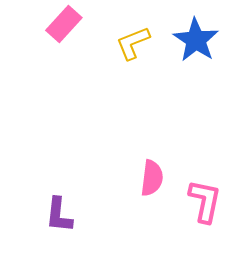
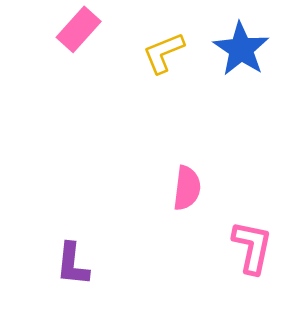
pink semicircle: (152, 178) -> (187, 188), moved

